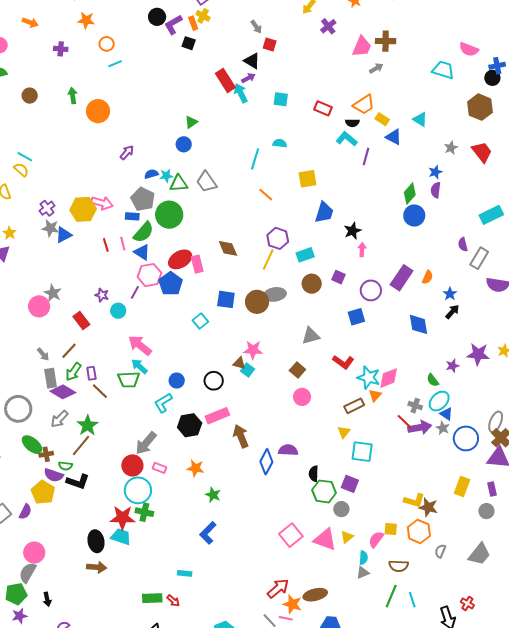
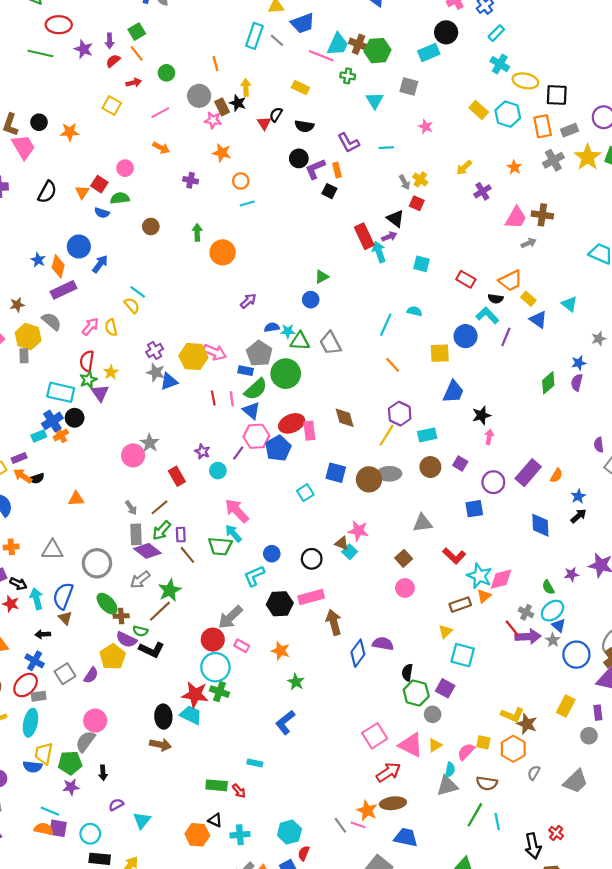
yellow cross: (203, 16) -> (420, 180), moved
blue circle: (414, 216) -> (466, 336), moved
gray triangle: (363, 573) -> (447, 786), size x1.5
red arrow: (278, 588) -> (388, 772), moved

